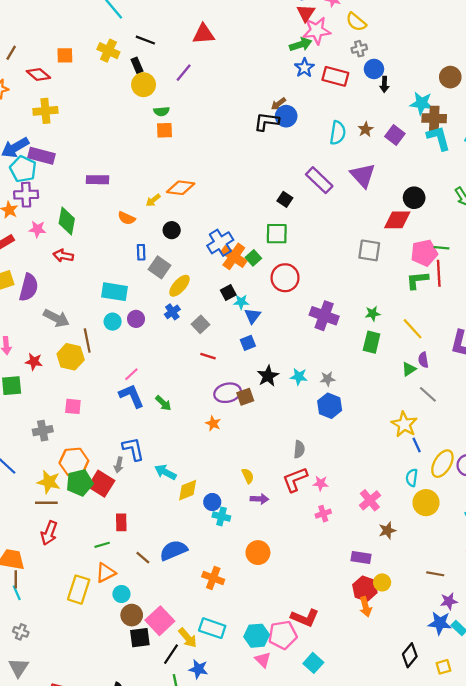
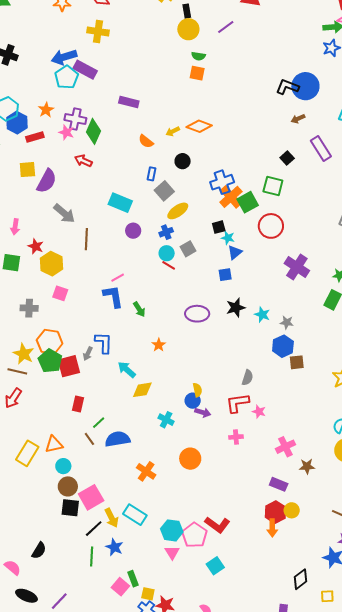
brown arrow: (278, 104) -> (298, 119), moved
blue circle: (286, 116) -> (305, 86), size x1.4
purple cross: (26, 195) -> (75, 119), moved
green square: (253, 258) -> (248, 202), size x1.5
cyan circle: (113, 322) -> (167, 253), moved
red line: (208, 356) -> (169, 265), moved
yellow hexagon: (71, 357) -> (51, 264), moved
brown square: (245, 397) -> (297, 362), moved
orange star: (213, 423) -> (159, 345), moved
green pentagon: (80, 483) -> (50, 361), turned 30
red square: (101, 484) -> (69, 366), turned 30
pink cross: (370, 500) -> (285, 447), moved
blue circle: (212, 502) -> (193, 401), moved
pink cross: (323, 514) -> (236, 437), moved
green line: (102, 545) -> (99, 423), moved, turned -40
pink pentagon: (283, 635) -> (195, 535), turned 30

